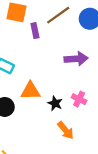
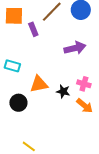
orange arrow: (66, 130) -> (85, 106), moved

